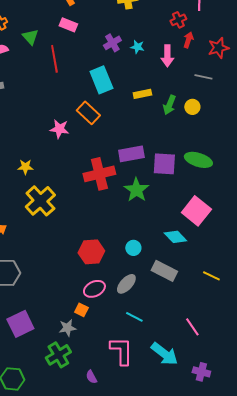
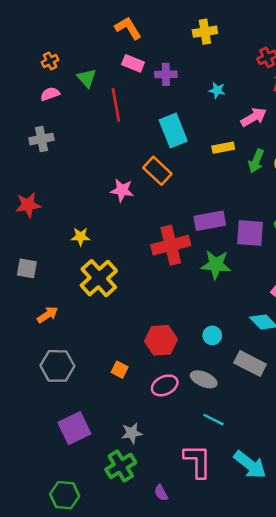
purple cross: (112, 43) -> (166, 74), moved, turned 30
pink arrow: (167, 56) -> (254, 117), moved, turned -120
green star: (136, 190) -> (216, 265), turned -30
gray ellipse: (126, 284) -> (204, 379), turned 70
orange square: (81, 310) -> (120, 370), moved

